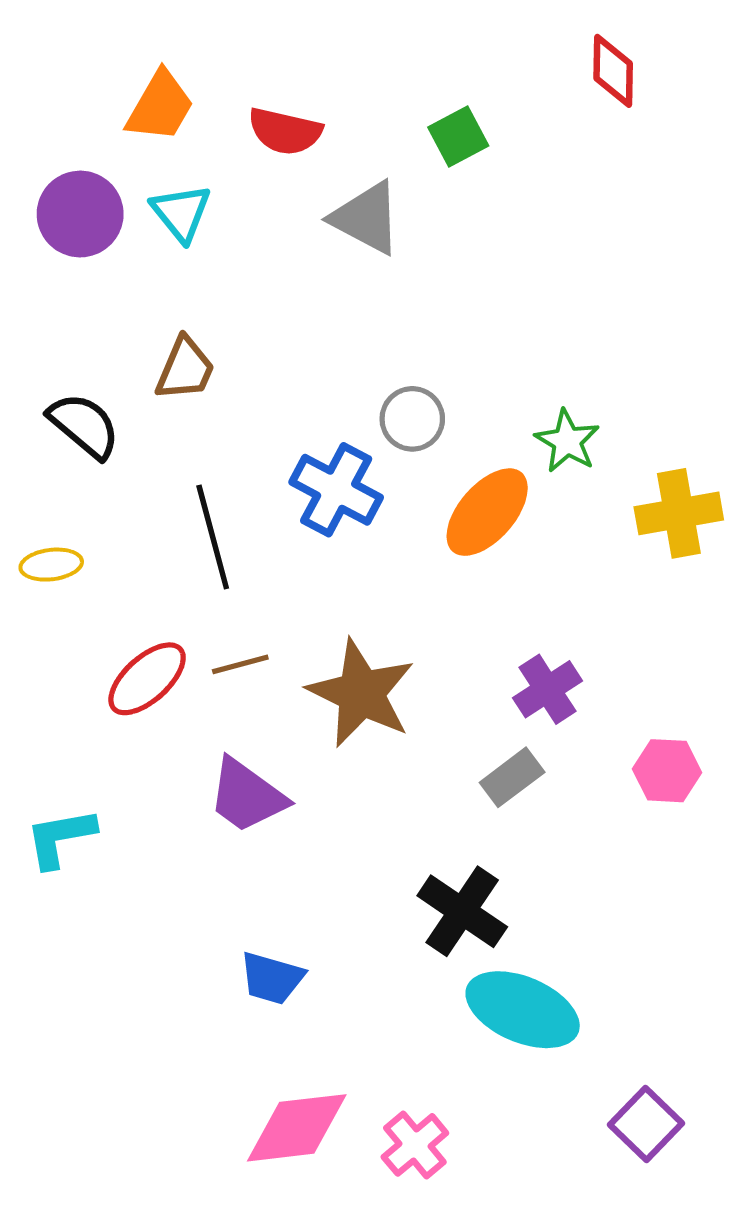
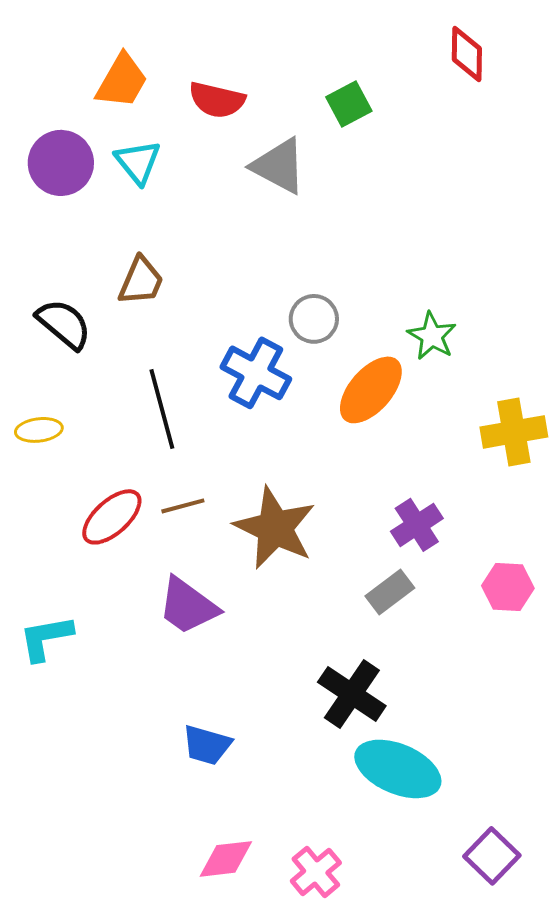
yellow cross: (679, 513) -> (514, 432), moved
pink diamond: (297, 1128) -> (226, 859), size x0.7

